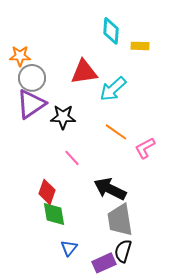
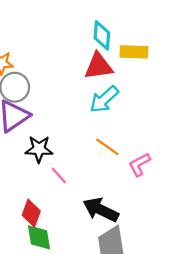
yellow rectangle: (140, 46) -> (134, 52), size x1.4
red triangle: (84, 72) -> (99, 66), moved
black star: (63, 117) -> (39, 149), moved

